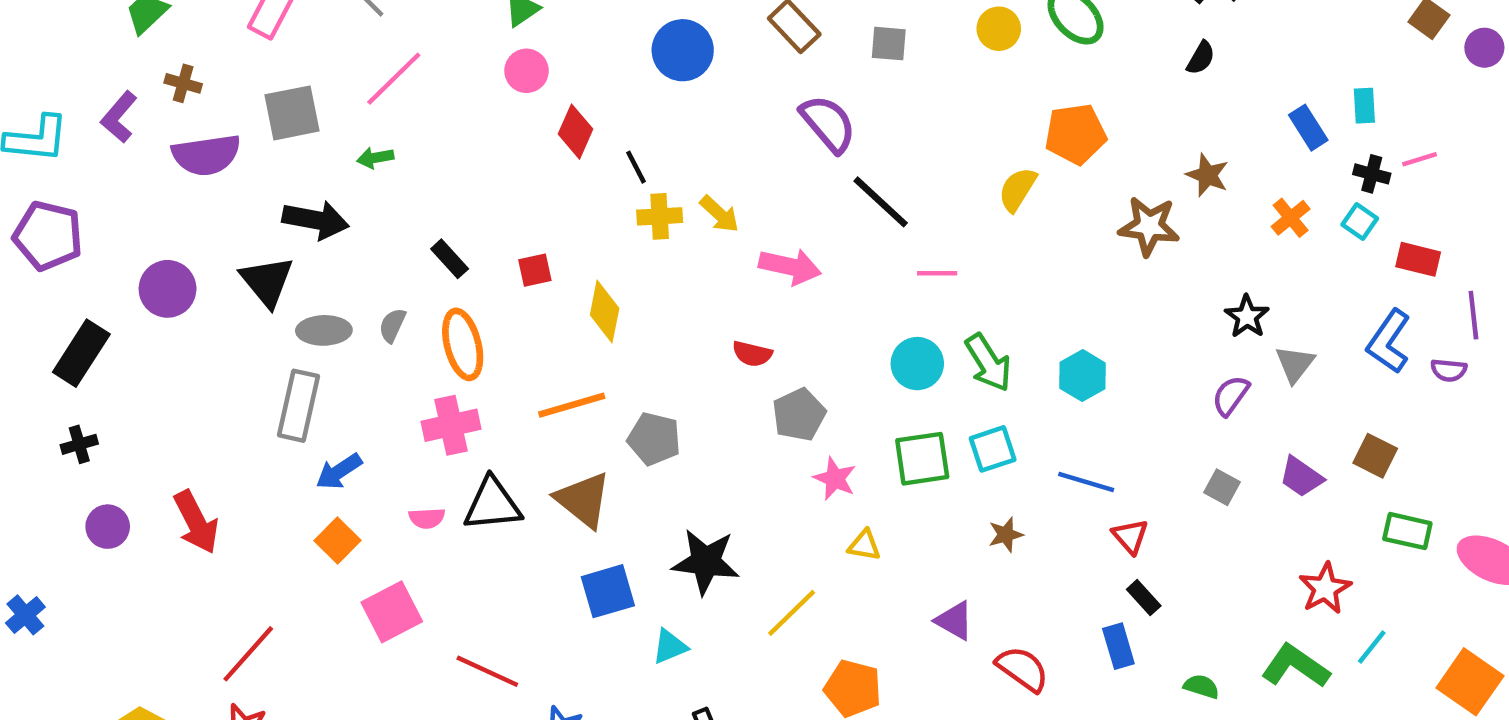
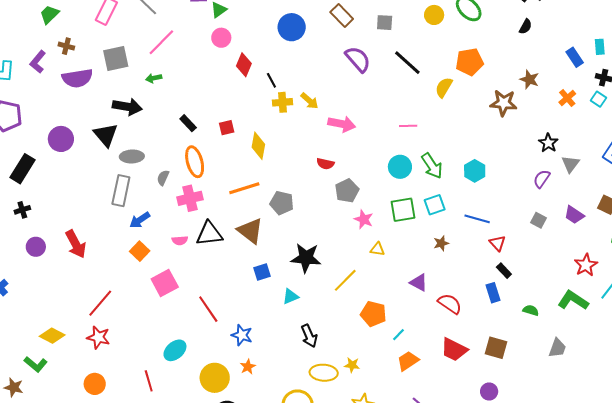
black line: (881, 202) -> (407, 63), moved
gray semicircle: (392, 325) -> (163, 178), moved
blue square: (608, 591) -> (262, 272), size x0.7
red line: (487, 671) -> (208, 309), turned 32

